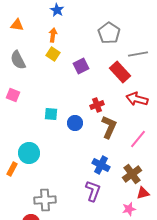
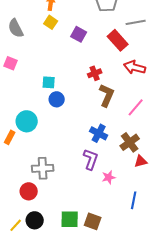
purple square: (81, 66) -> (79, 34), turned -35
blue circle: (75, 123) -> (57, 99), moved
pink star: (129, 209) -> (109, 177), moved

